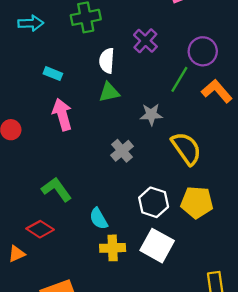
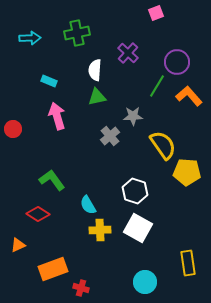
gray cross: (122, 151) -> (110, 136), moved
yellow pentagon: (197, 202) -> (187, 172), moved
orange triangle: (17, 254) -> (18, 245), moved

